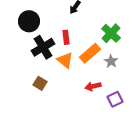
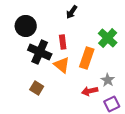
black cross: (43, 47) -> (40, 52), turned -35
orange rectangle: (90, 53) -> (87, 58), turned -30
gray star: (111, 61) -> (108, 80), moved

